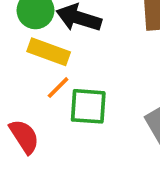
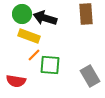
red semicircle: (24, 136) -> (16, 81), turned 132

